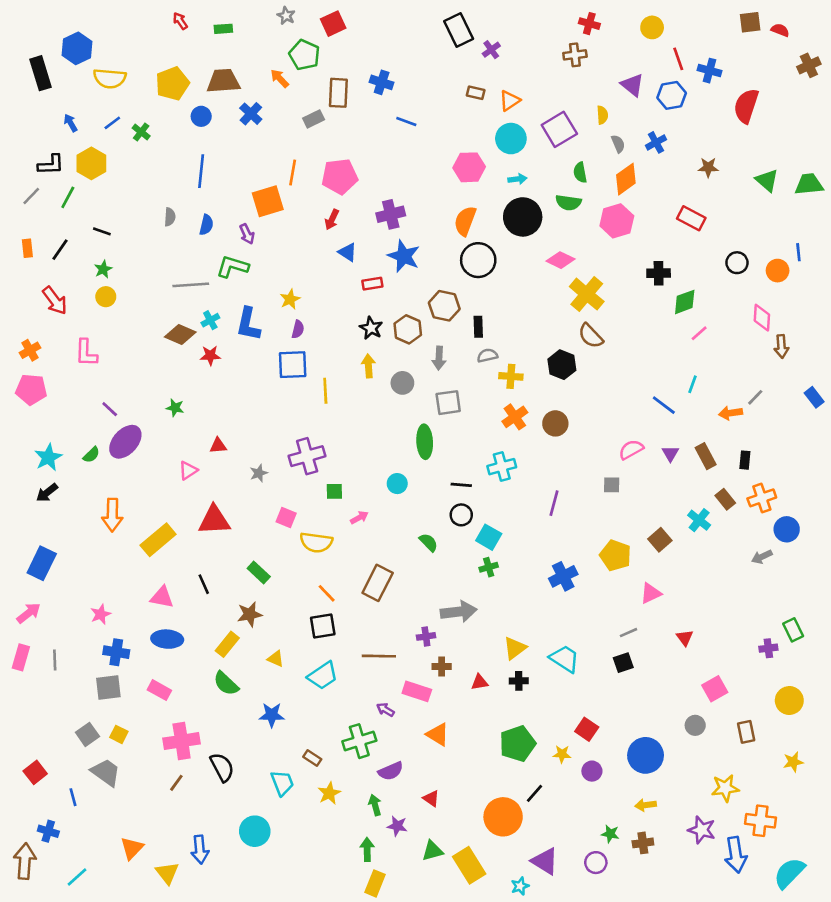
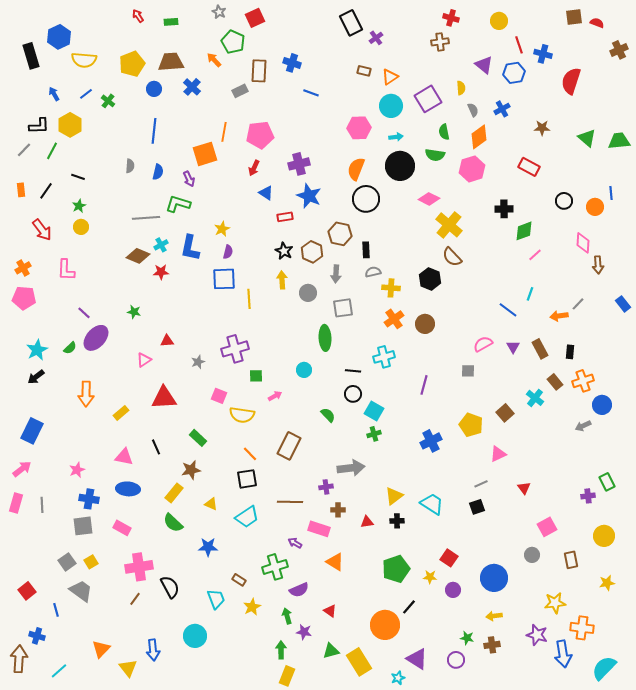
yellow rectangle: (158, 540) -> (121, 413), size x0.6
yellow square: (119, 734) -> (91, 562), turned 32

